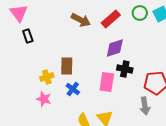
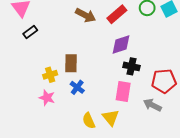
black rectangle: (28, 36) -> (30, 32), turned 72
pink rectangle: (107, 82) -> (123, 91), moved
gray arrow: (145, 106) -> (152, 105), turned 126

